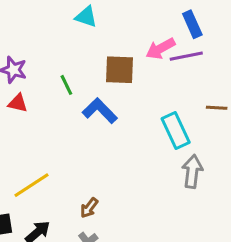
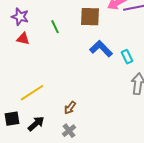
blue L-shape: (100, 111) -> (101, 49), moved
cyan rectangle: (176, 130) -> (127, 57), size x0.6

